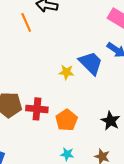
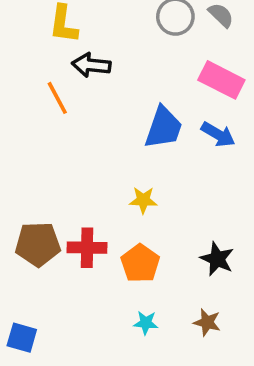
blue trapezoid: (91, 63) -> (163, 128), moved, turned 68
yellow star: (66, 72) -> (143, 200), moved

